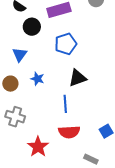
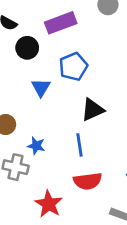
blue triangle: (20, 55) -> (41, 88), moved
blue star: (37, 79) -> (36, 146), moved

